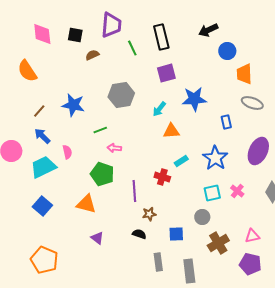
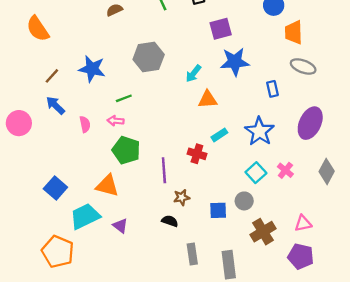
purple square: (166, 73) -> (221, 29), moved
pink arrow: (114, 148) -> (116, 121), moved
cyan trapezoid: (43, 167) -> (85, 216), moved
cyan square: (212, 193) -> (256, 173), turned -30
blue square: (176, 234) -> (218, 210), moved

